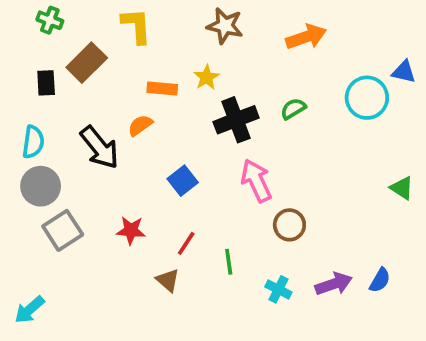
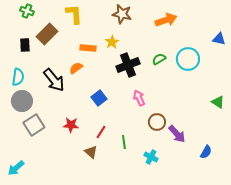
cyan circle: (367, 98) -> (188, 59), moved
pink arrow: (256, 181) -> (139, 98), size x0.7
purple arrow: (334, 284) -> (177, 134), moved, turned 66

